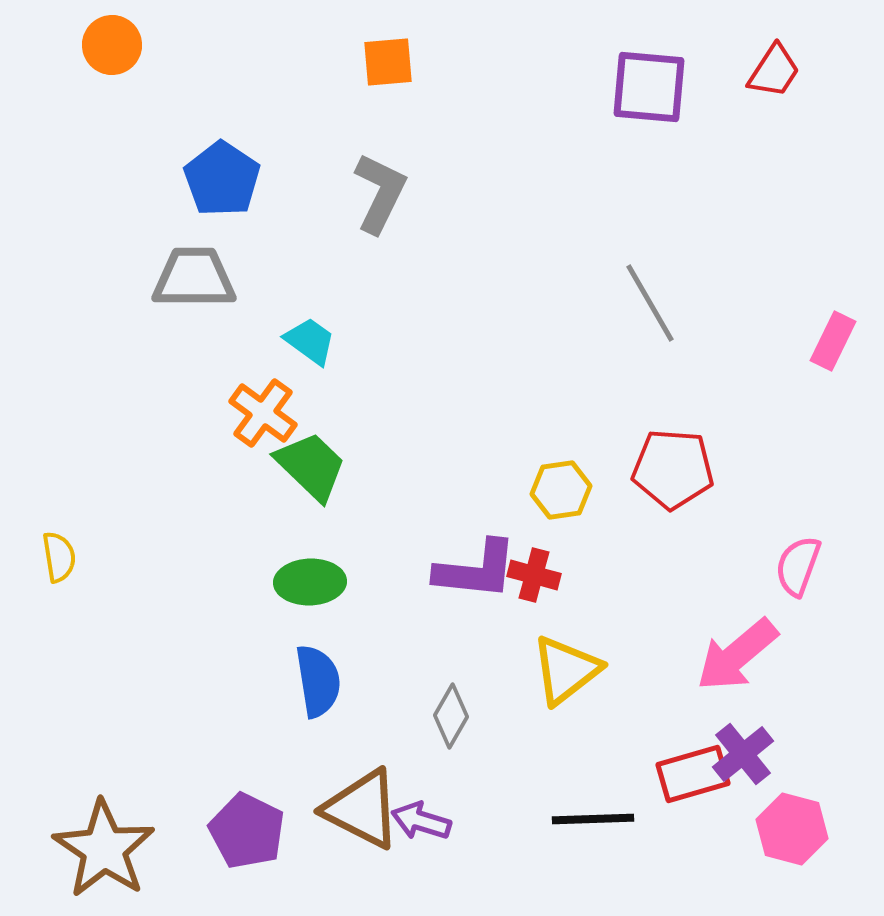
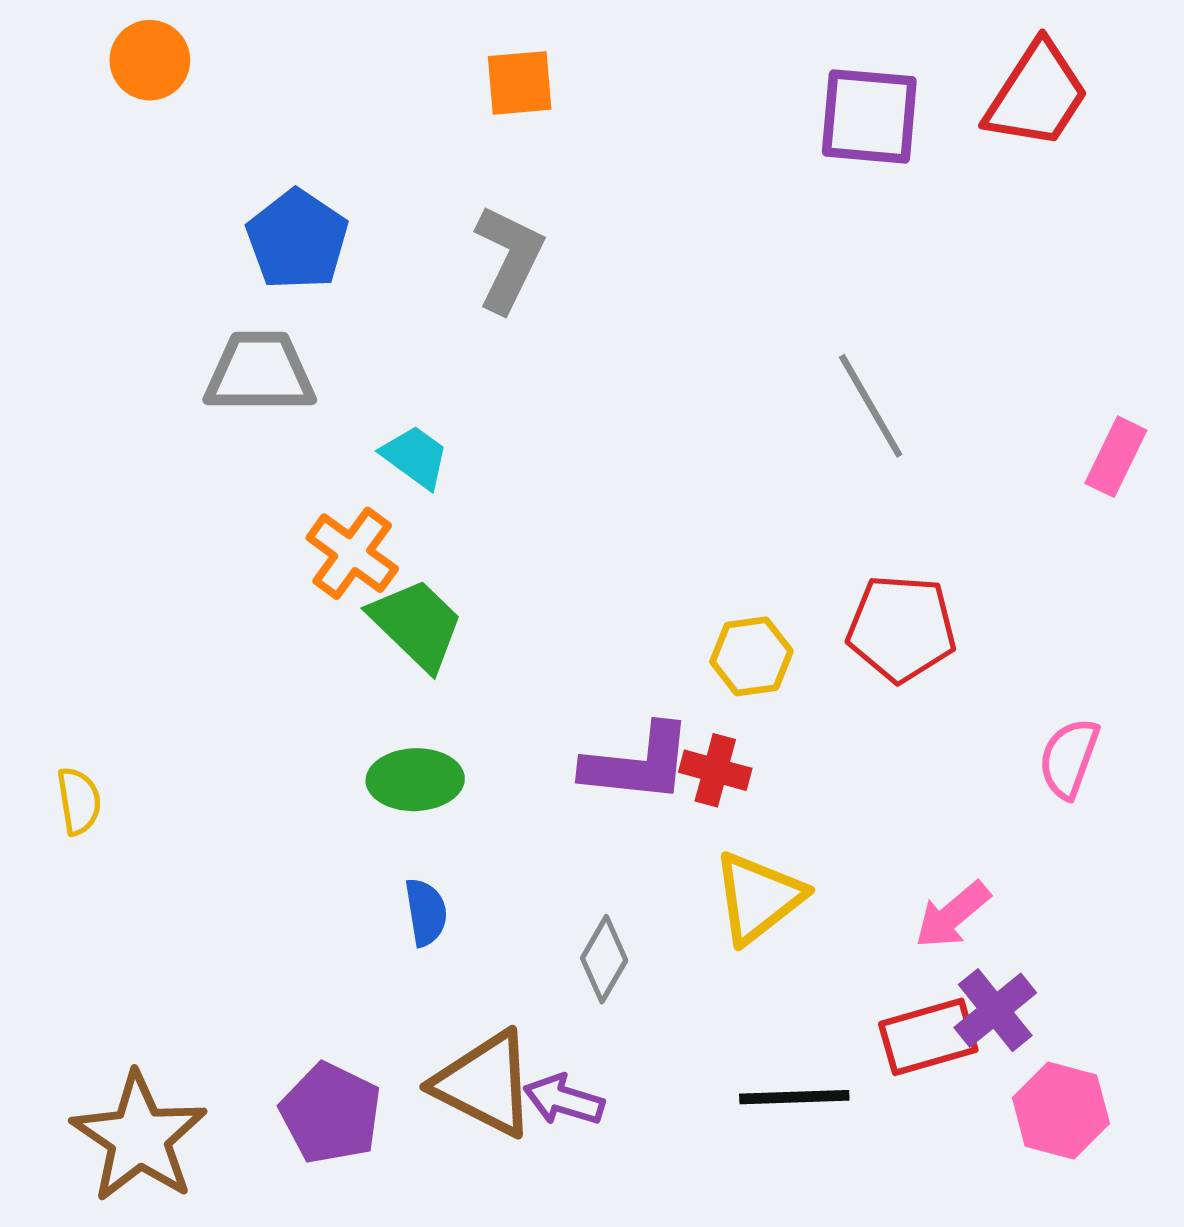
red trapezoid: (774, 71) -> (1037, 95), size x1.5
yellow semicircle: (59, 557) -> (79, 801), moved
pink arrow: (737, 655) -> (952, 915), moved, size x0.7
blue semicircle: (318, 681) -> (426, 912), size x0.7

